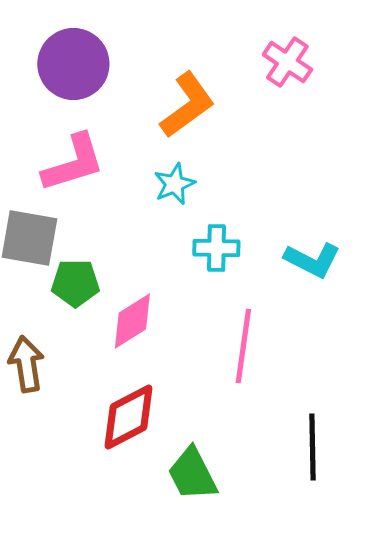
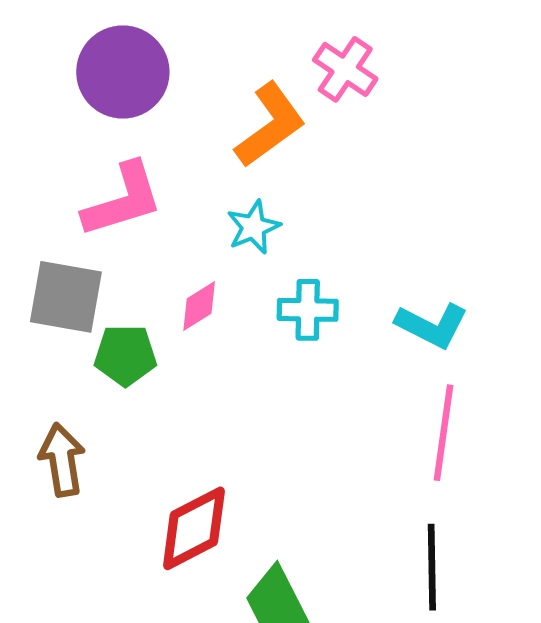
pink cross: (287, 62) -> (345, 69), moved
pink diamond: (132, 321) -> (199, 306), moved, size x0.7
pink line: (243, 346) -> (443, 433), moved

